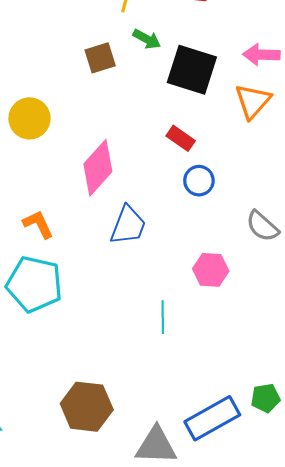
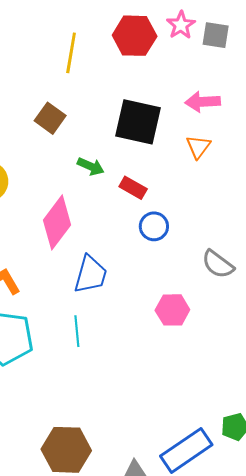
green arrow: (147, 39) -> (91, 166), moved
brown square: (100, 58) -> (50, 118), turned -32
orange triangle: (253, 101) -> (198, 147), size x0.7
cyan line: (163, 317) -> (77, 331), moved

